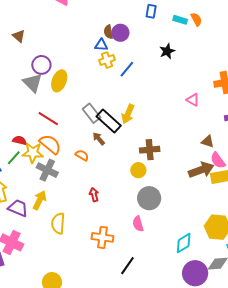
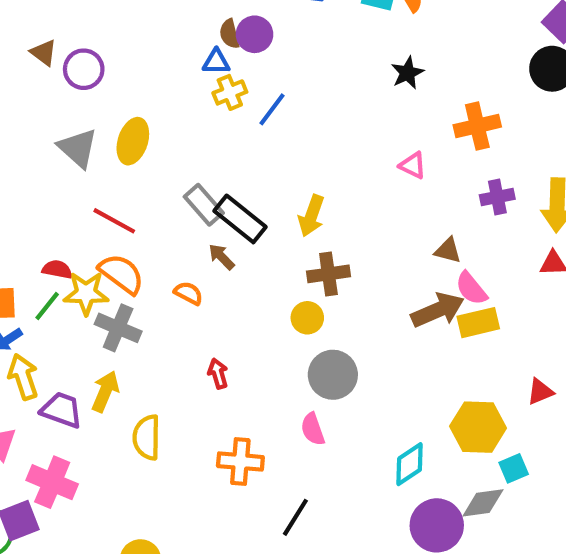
black star: (167, 51) -> (407, 73), moved
purple circle: (41, 65) -> (84, 69), moved
yellow arrow: (128, 114) -> (311, 216), moved

